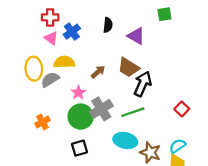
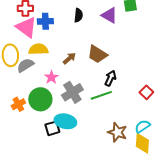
blue cross: (72, 32) -> (45, 21), turned 35
purple triangle: (136, 36) -> (109, 15), moved
pink triangle: (51, 38) -> (26, 27), size x1.6
black arrow: (143, 84) -> (110, 78), moved, size x0.7
green circle: (81, 117) -> (40, 99), moved
cyan ellipse: (125, 140) -> (65, 121), moved

